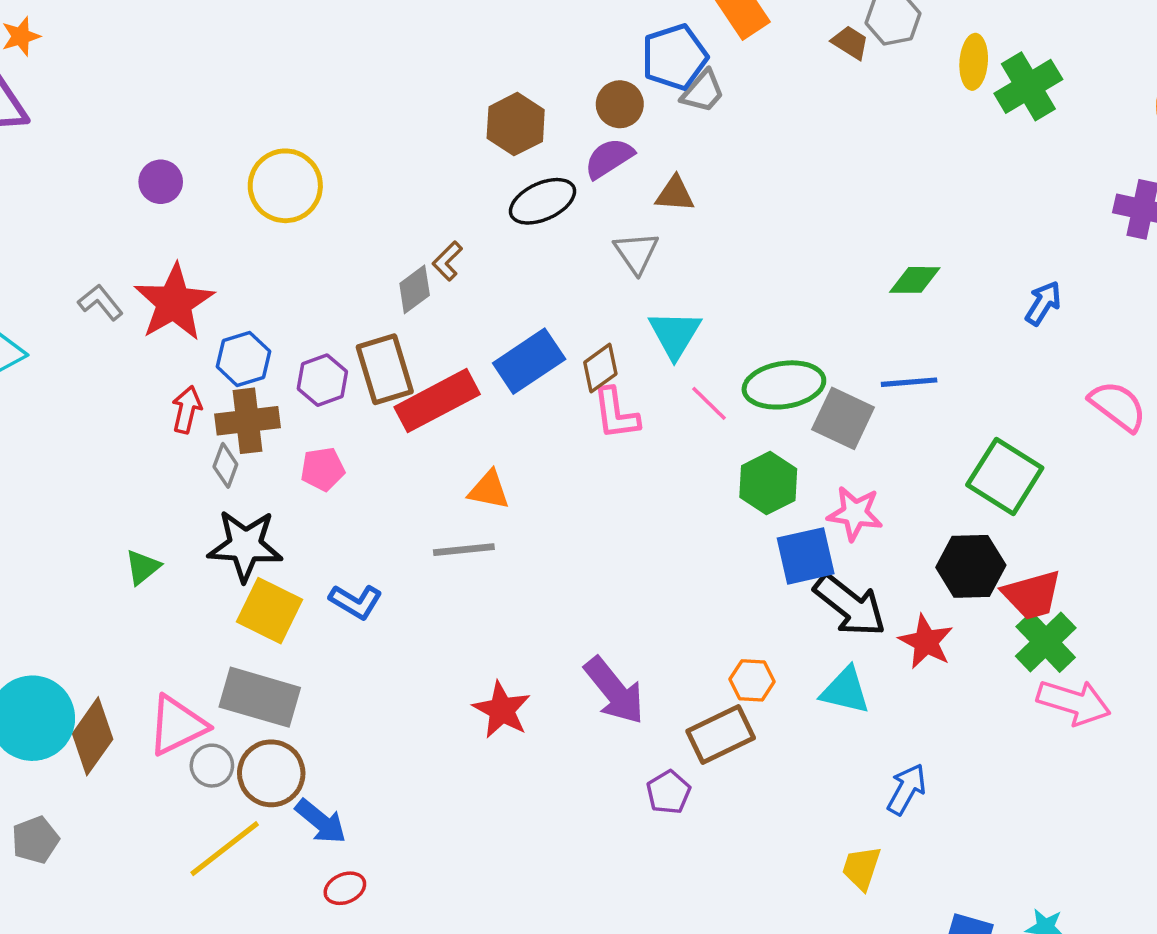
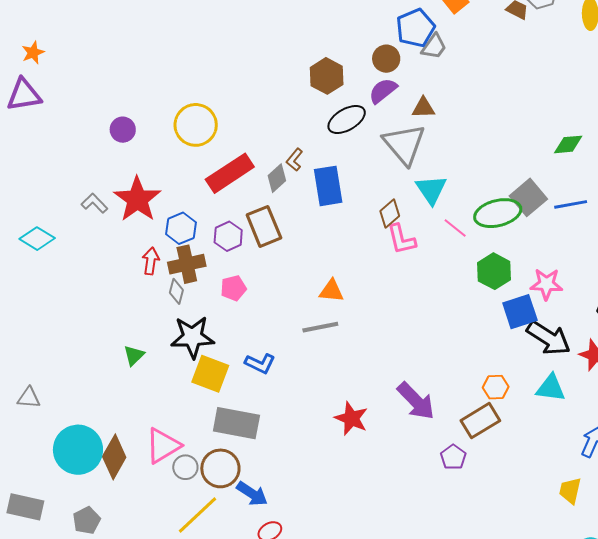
gray triangle: (636, 253) -> (404, 144), size x1.6
blue rectangle: (529, 361) -> (328, 186), moved, turned -60
red rectangle: (437, 401) -> (230, 173), moved
gray square: (843, 418) -> (528, 197), moved, turned 30
gray rectangle: (260, 697) -> (236, 423), moved

